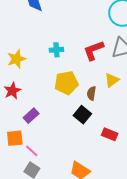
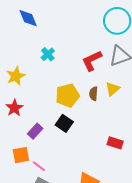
cyan cross: (56, 50) -> (48, 54), moved, turned -32
brown semicircle: (91, 93) -> (94, 94), moved
black square: (82, 115) -> (64, 123), moved

